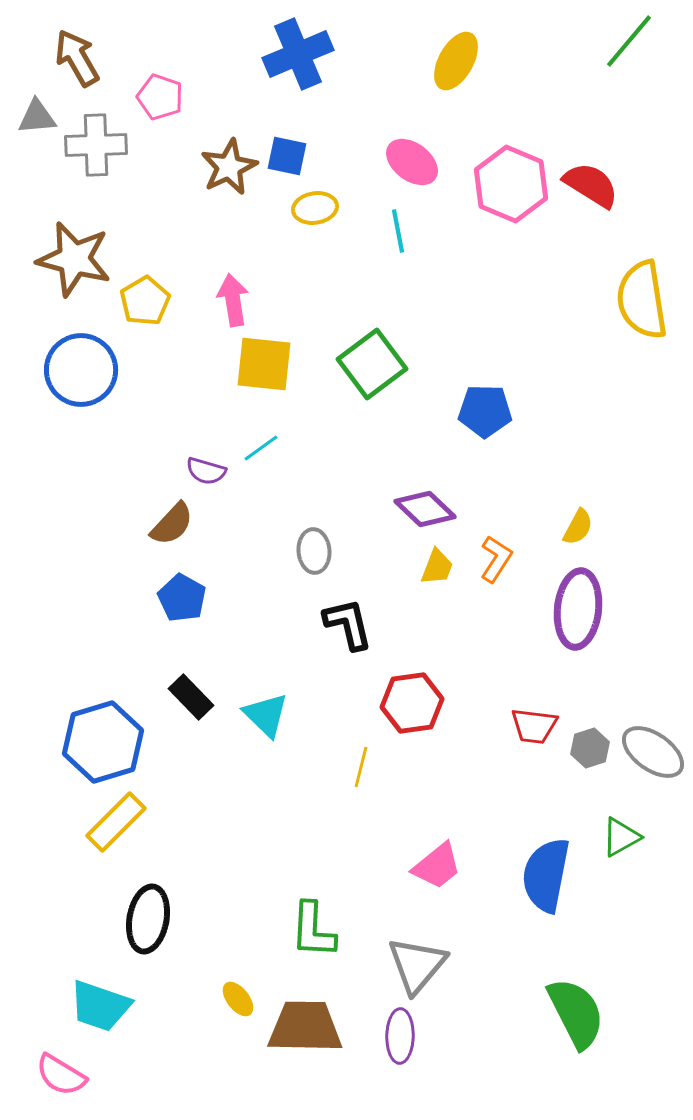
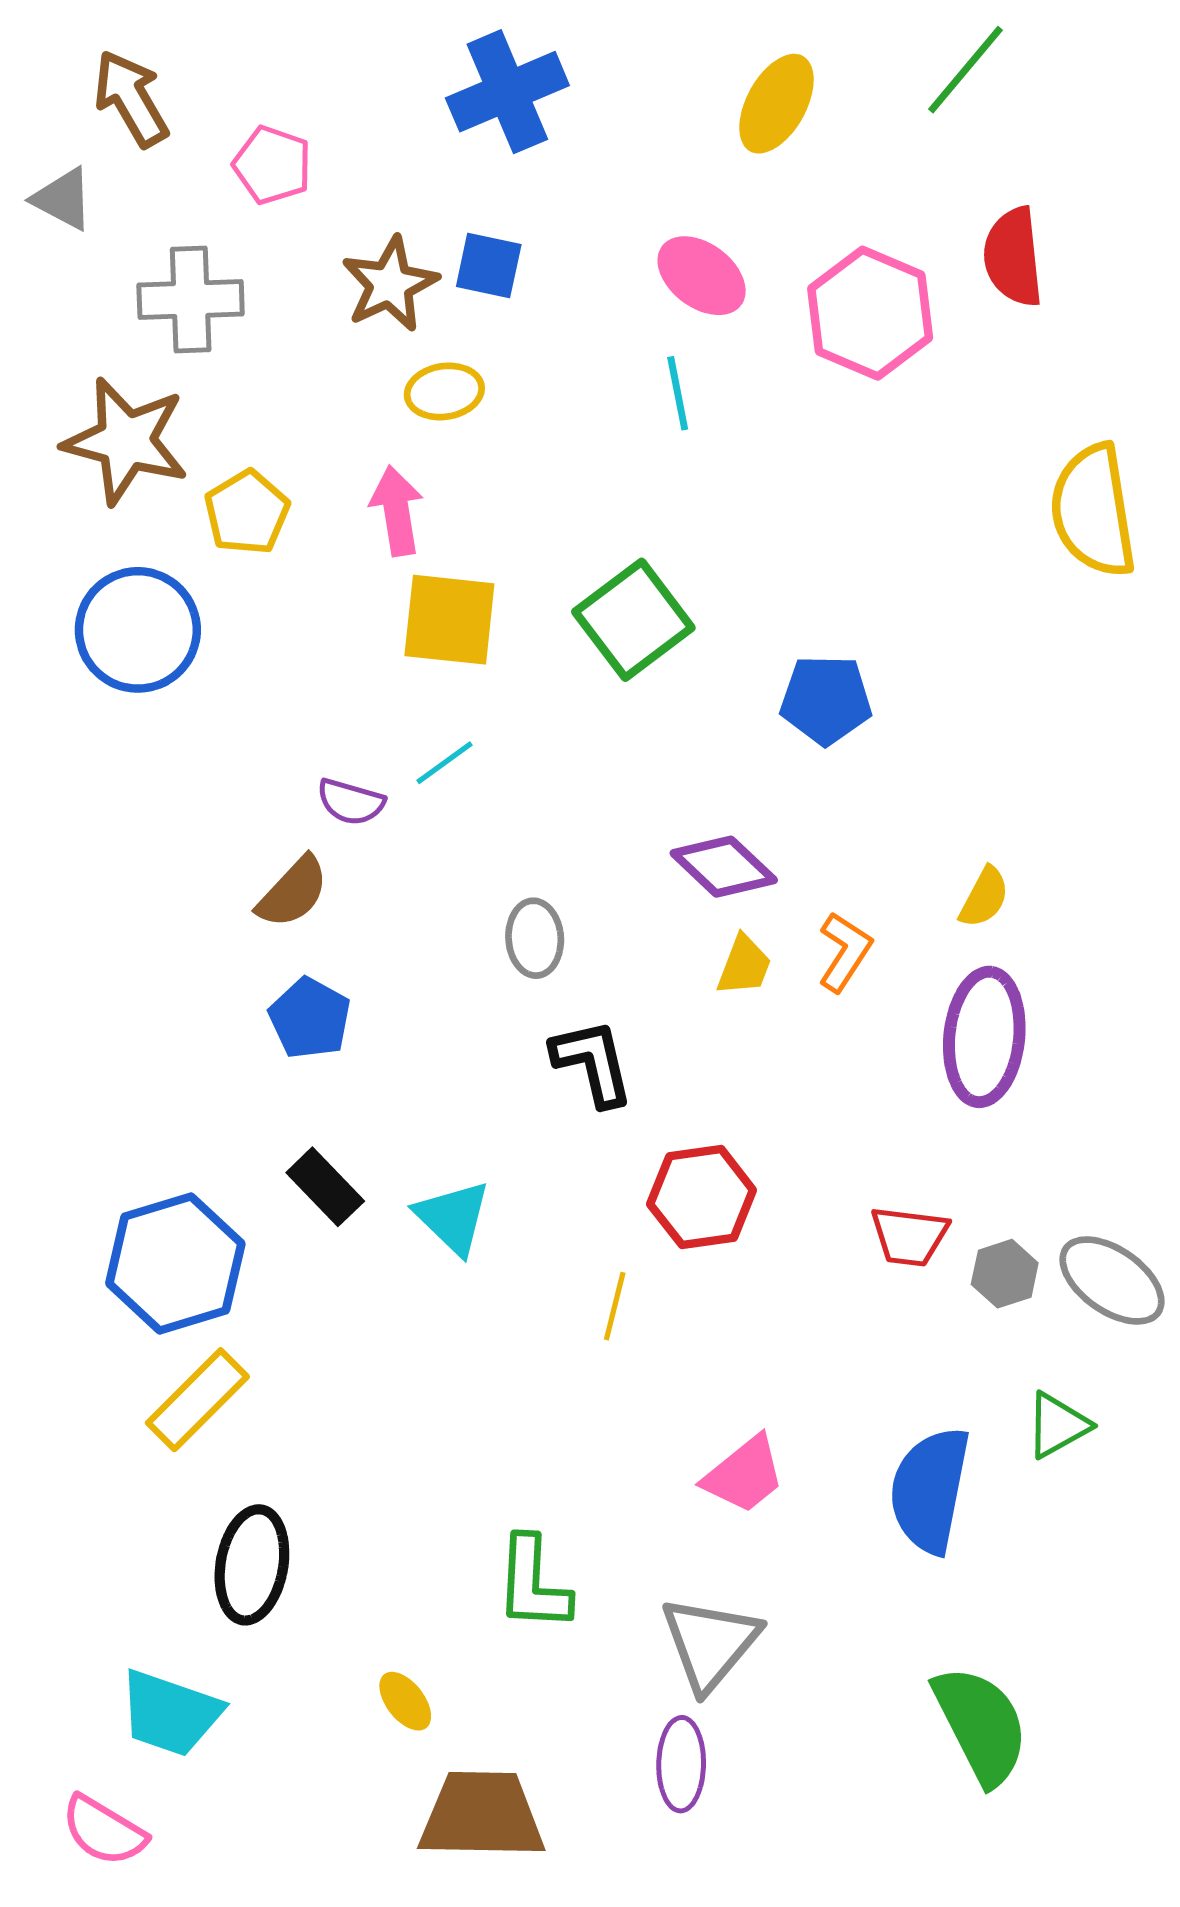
green line: (629, 41) -> (966, 70), moved
gray triangle: (37, 117) -> (63, 199), turned 33
gray cross: (96, 145) -> (191, 300), moved
red semicircle: (591, 185) -> (1013, 257), moved, turned -128
yellow ellipse: (315, 208) -> (444, 391), moved
brown trapezoid: (305, 1027) -> (482, 1815), moved

